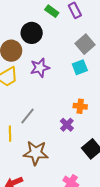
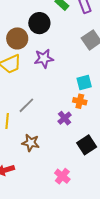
cyan square: (80, 67) -> (84, 83), moved
brown star: (36, 153) -> (31, 143), size x0.7

